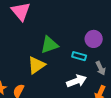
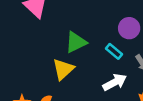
cyan rectangle: (79, 56) -> (114, 51), turned 32

